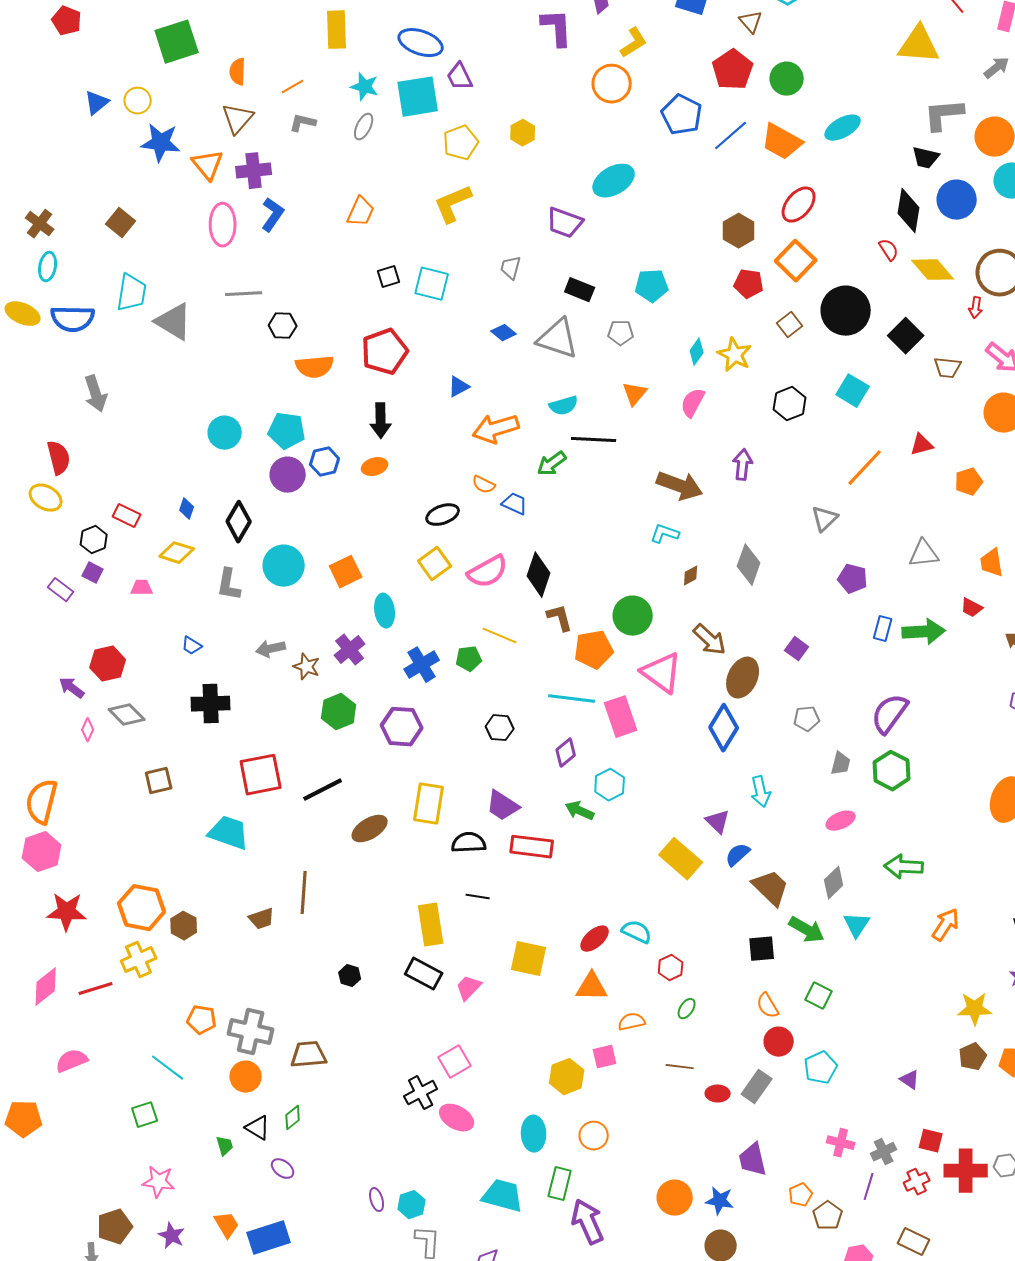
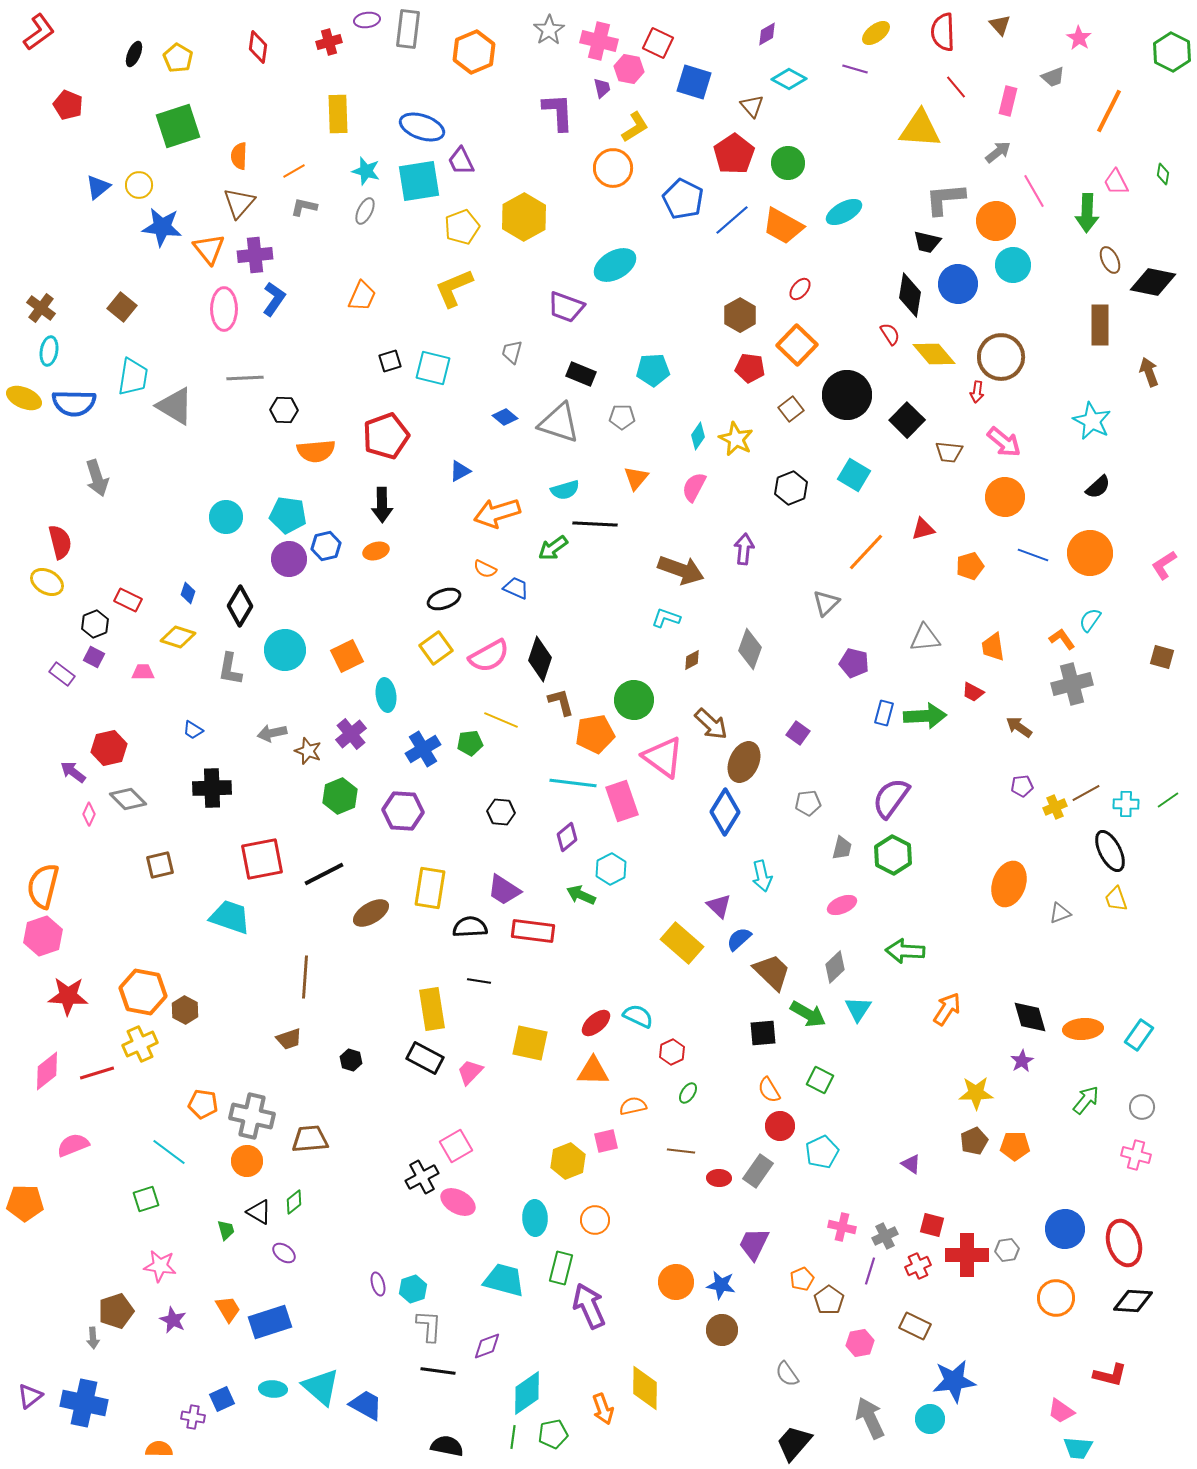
yellow hexagon: (523, 133) -> (524, 217), size x1.8
red ellipse: (799, 205) -> (800, 289), size x0.6
brown trapezoid: (262, 919) -> (289, 1039), moved
purple trapezoid: (753, 1160) -> (754, 1244), turned 39

